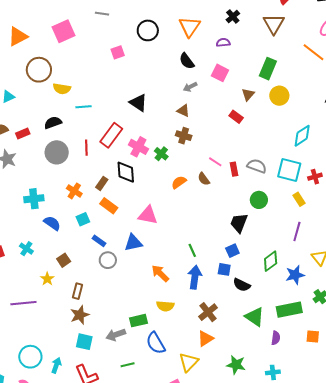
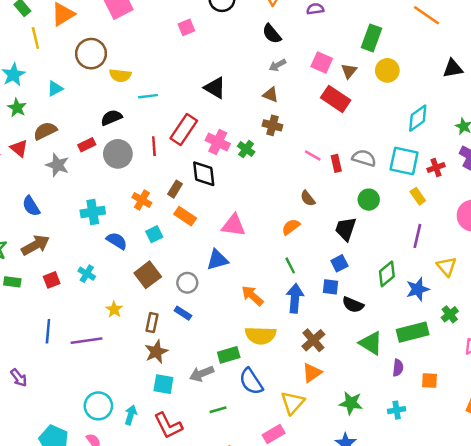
pink square: (220, 73) -> (322, 63), moved
red rectangle: (236, 117) -> (336, 99), size x1.6
red rectangle: (23, 133) -> (87, 145), moved
brown semicircle: (204, 179) -> (308, 198), moved
orange semicircle: (179, 182) -> (291, 227), moved
blue rectangle: (99, 241) -> (183, 313), moved
brown square: (64, 260) -> (148, 275), moved, size x1.5
yellow semicircle: (165, 306) -> (261, 335), size x1.4
orange square: (313, 337) -> (430, 381), moved

